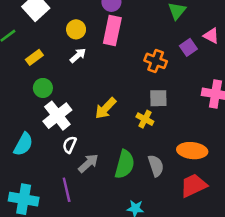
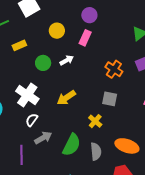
pink rectangle: (112, 30) -> (85, 38), size x0.7
white arrow: (78, 55) -> (67, 60), moved
green circle: (43, 88) -> (43, 63), moved
white cross: (57, 116) -> (27, 95), turned -30
yellow cross: (145, 119) -> (95, 121), moved

